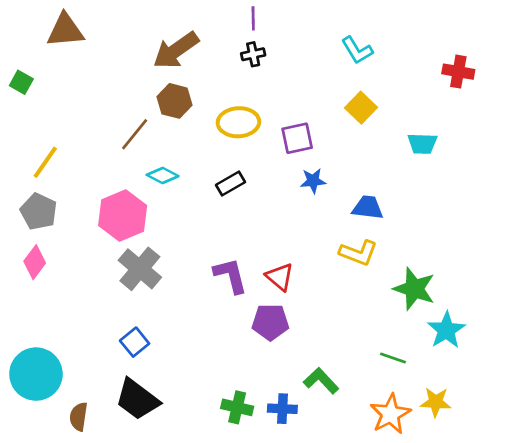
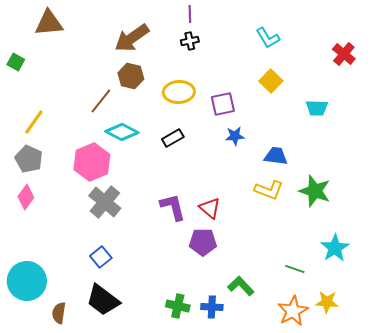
red cross: (458, 72) -> (344, 54), turned 30
cyan diamond: (163, 176) -> (122, 132), size x1.4
green star: (414, 289) -> (315, 191), moved

